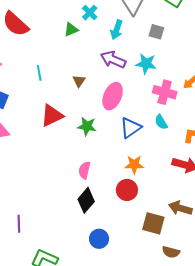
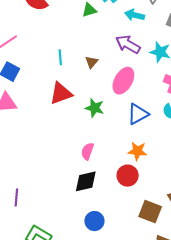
cyan arrow: (117, 30) -> (135, 15), turned 78
cyan line: (39, 73) -> (60, 57), moved
black diamond: (86, 200) -> (86, 181), turned 30

